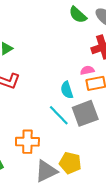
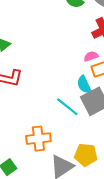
cyan semicircle: (67, 90) -> (84, 85), moved

